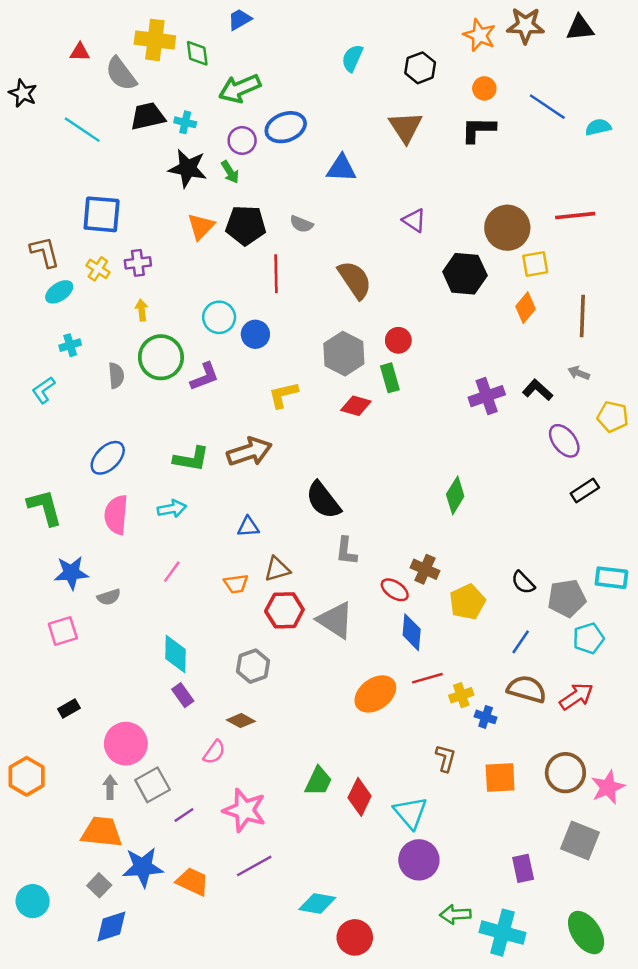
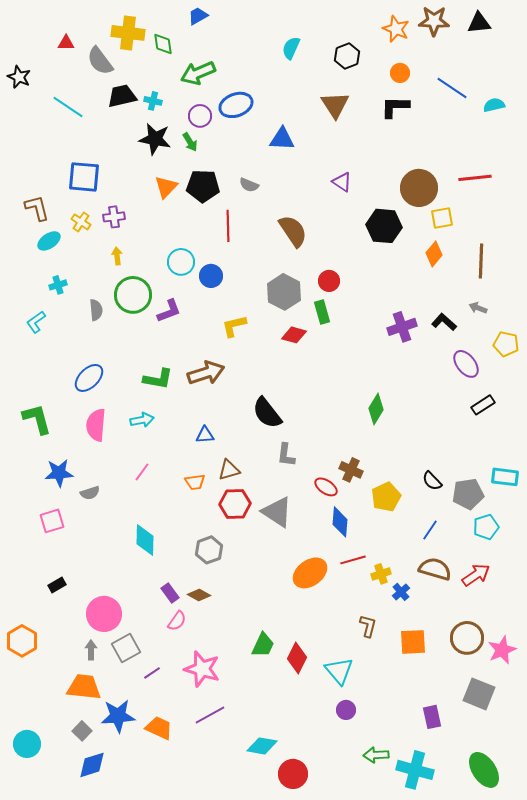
purple rectangle: (183, 695) -> (170, 593), moved
blue cross: (486, 717) -> (401, 592), turned 30
purple circle: (419, 860) -> (346, 710), size x0.6

